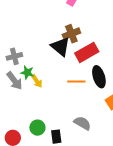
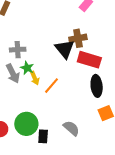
red rectangle: (87, 52) -> (89, 60), turned 35
orange line: (76, 82) -> (52, 86), moved, turned -60
green circle: (37, 128) -> (26, 124), size x1.5

